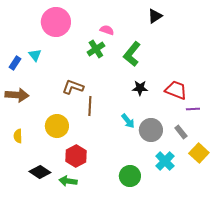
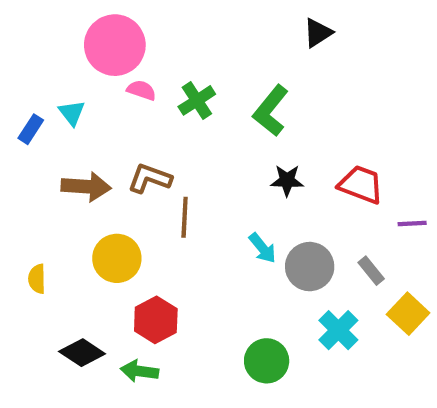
pink semicircle: (107, 30) -> (141, 90), moved
brown arrow: (17, 95) -> (86, 187), moved
purple line: (193, 109) -> (412, 223), moved

